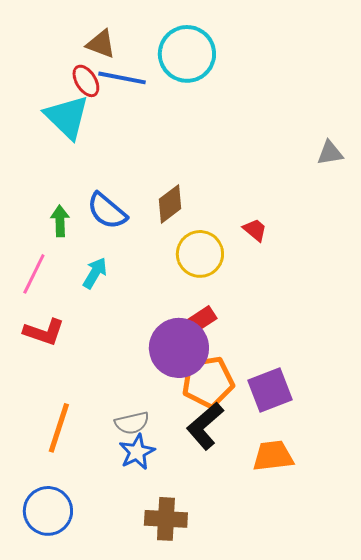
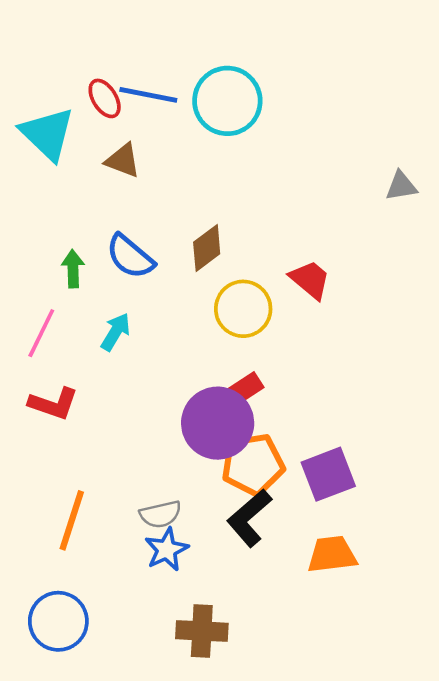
brown triangle: (101, 44) -> (123, 160), moved
cyan circle: (187, 54) -> (227, 101), moved
cyan triangle: (67, 117) -> (47, 134), moved
red trapezoid: (255, 230) -> (310, 280), size x1.4

